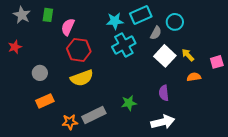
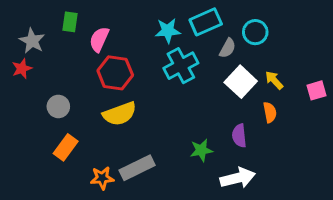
gray star: (22, 15) -> (32, 41), moved
orange semicircle: (194, 77) -> (270, 112), moved, turned 88
orange rectangle: (45, 101) -> (66, 147), turned -30
green star: (129, 103) -> (201, 150), moved

